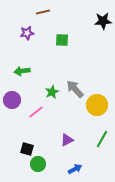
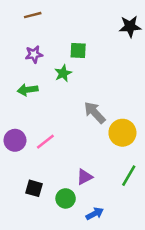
brown line: (43, 12) -> (33, 15), moved
purple star: (27, 33) -> (34, 54), moved
green star: (52, 92) -> (63, 73), moved
purple circle: (12, 100) -> (15, 140), moved
green circle: (38, 164) -> (66, 198), moved

